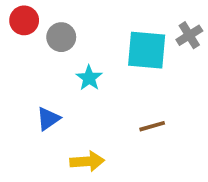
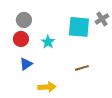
red circle: (24, 20) -> (21, 39), moved
gray circle: (61, 37) -> (24, 20), moved

